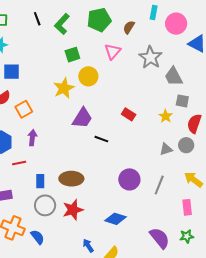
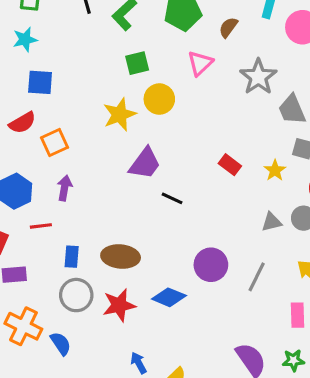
red rectangle: (129, 114) -> (230, 165), moved
blue diamond: (115, 219) -> (169, 297), moved

